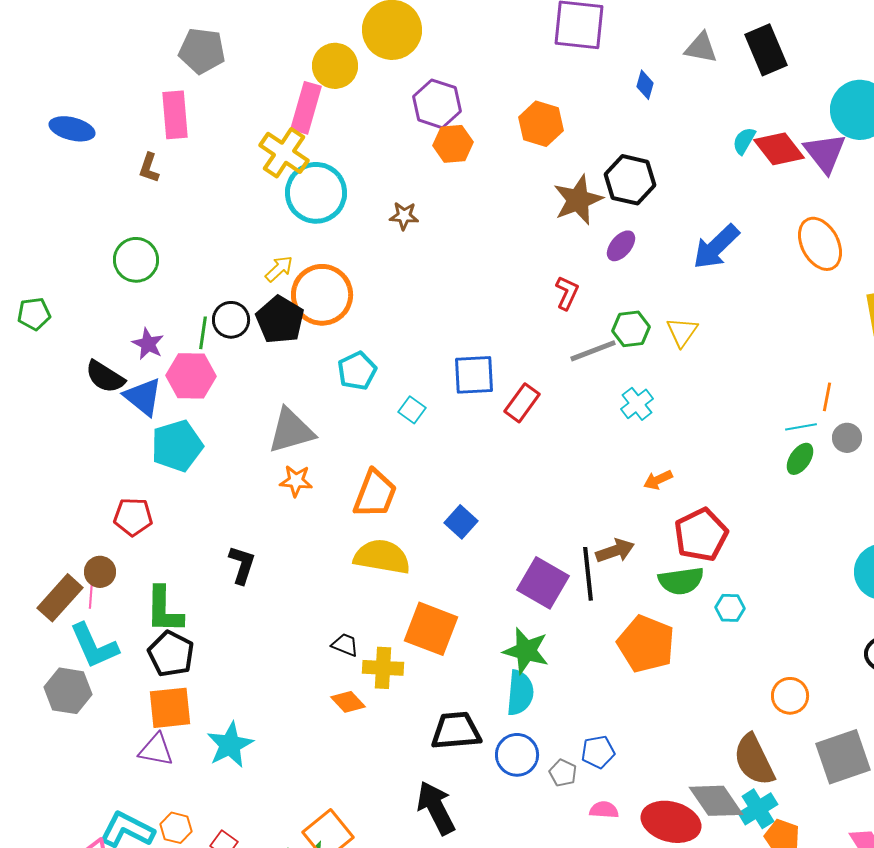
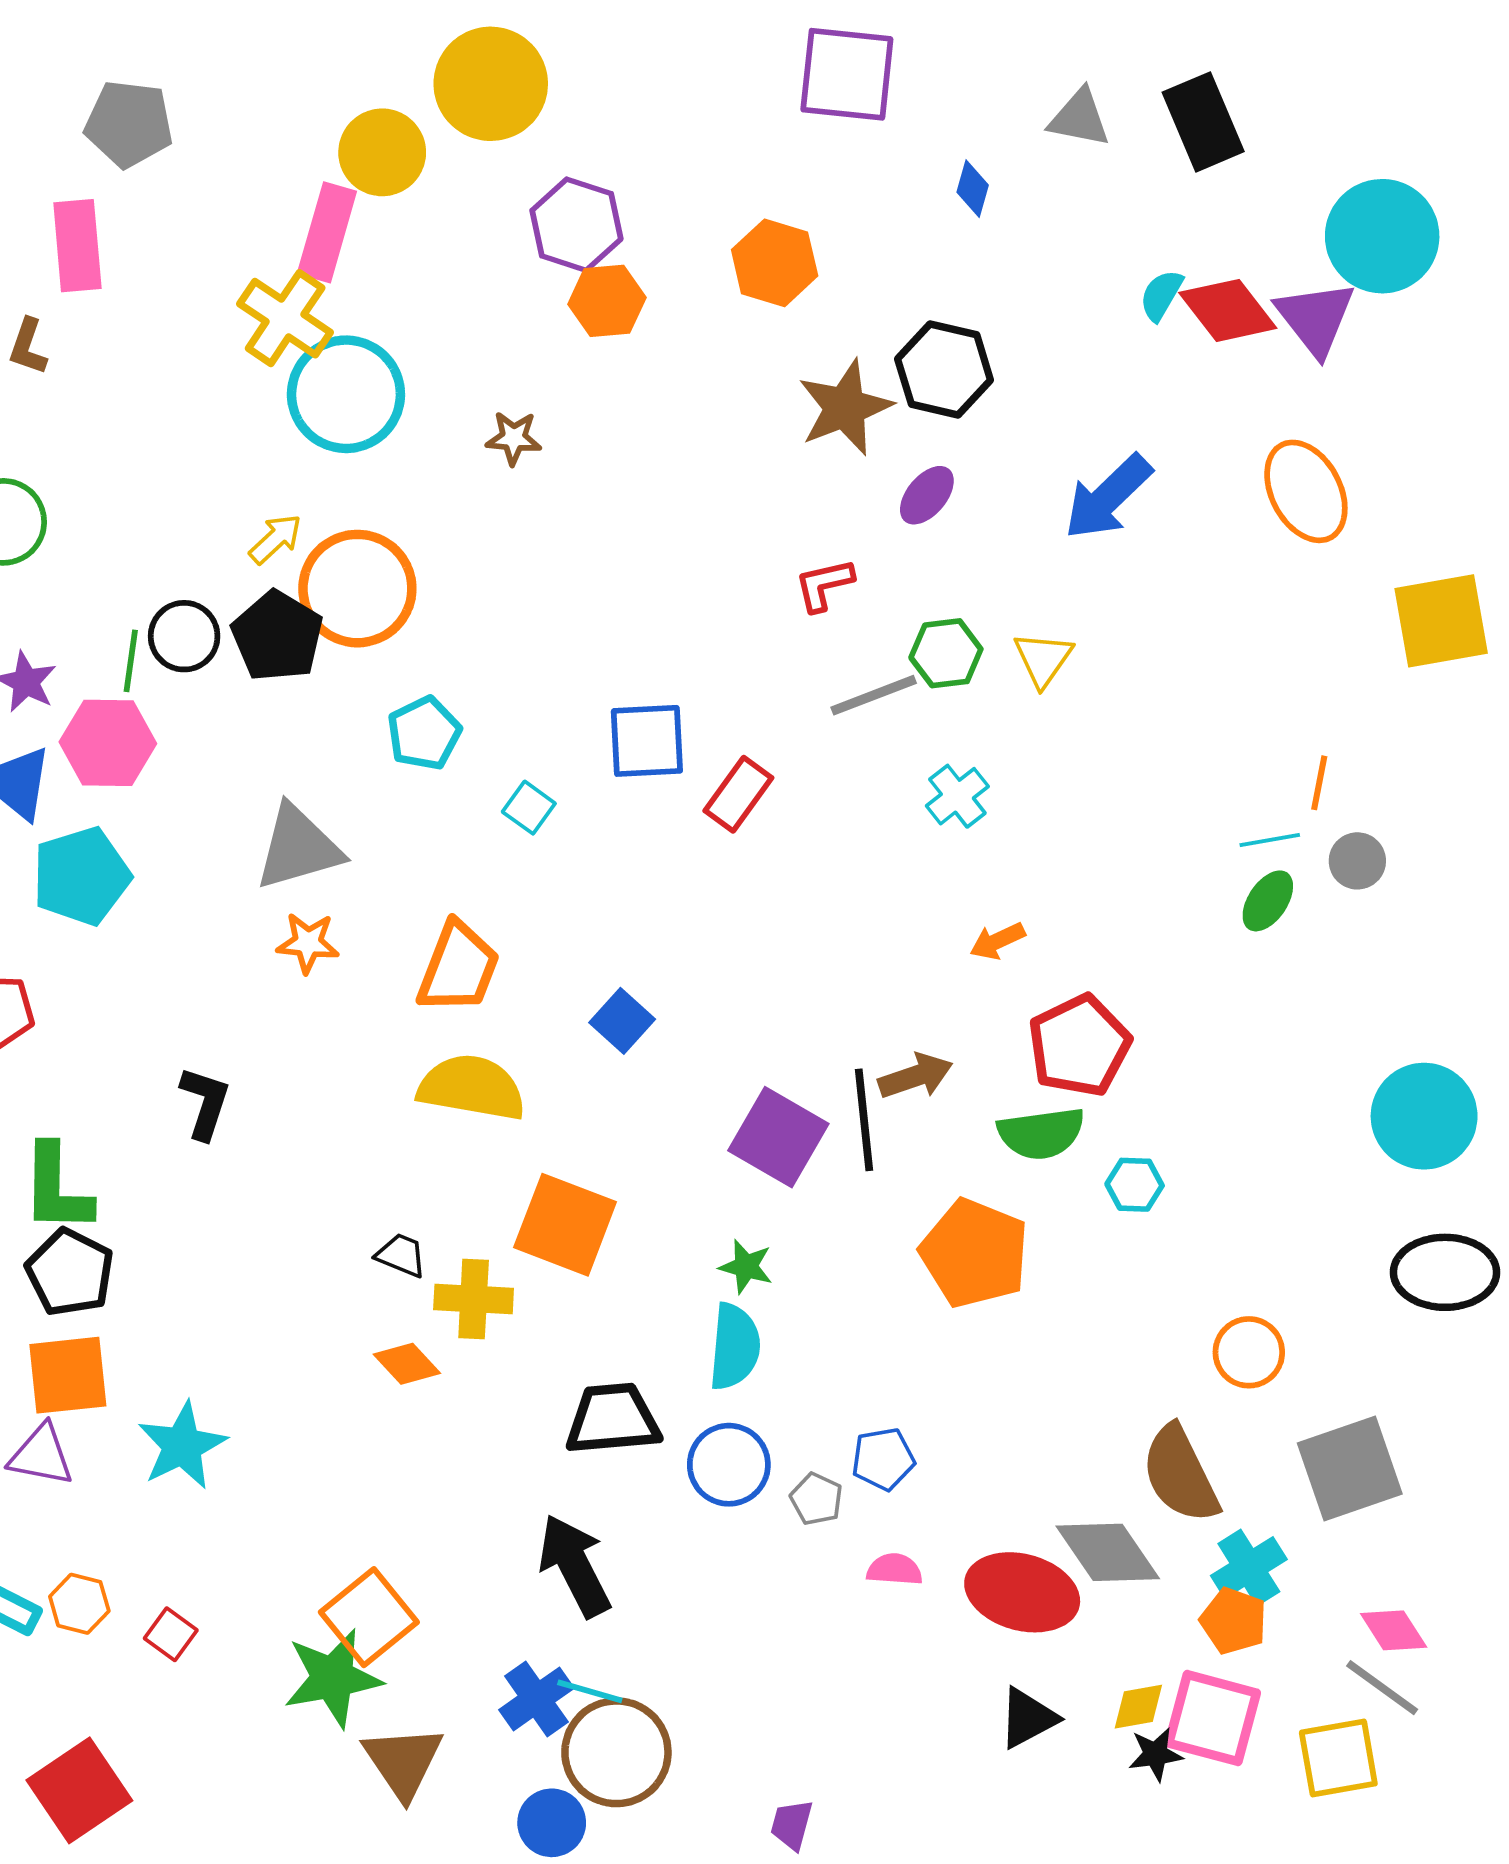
red L-shape: (567, 293) -> (824, 585), turned -128
green star: (526, 651) -> (746, 1267), size x0.6
cyan cross: (758, 809) -> (1249, 1568), moved

